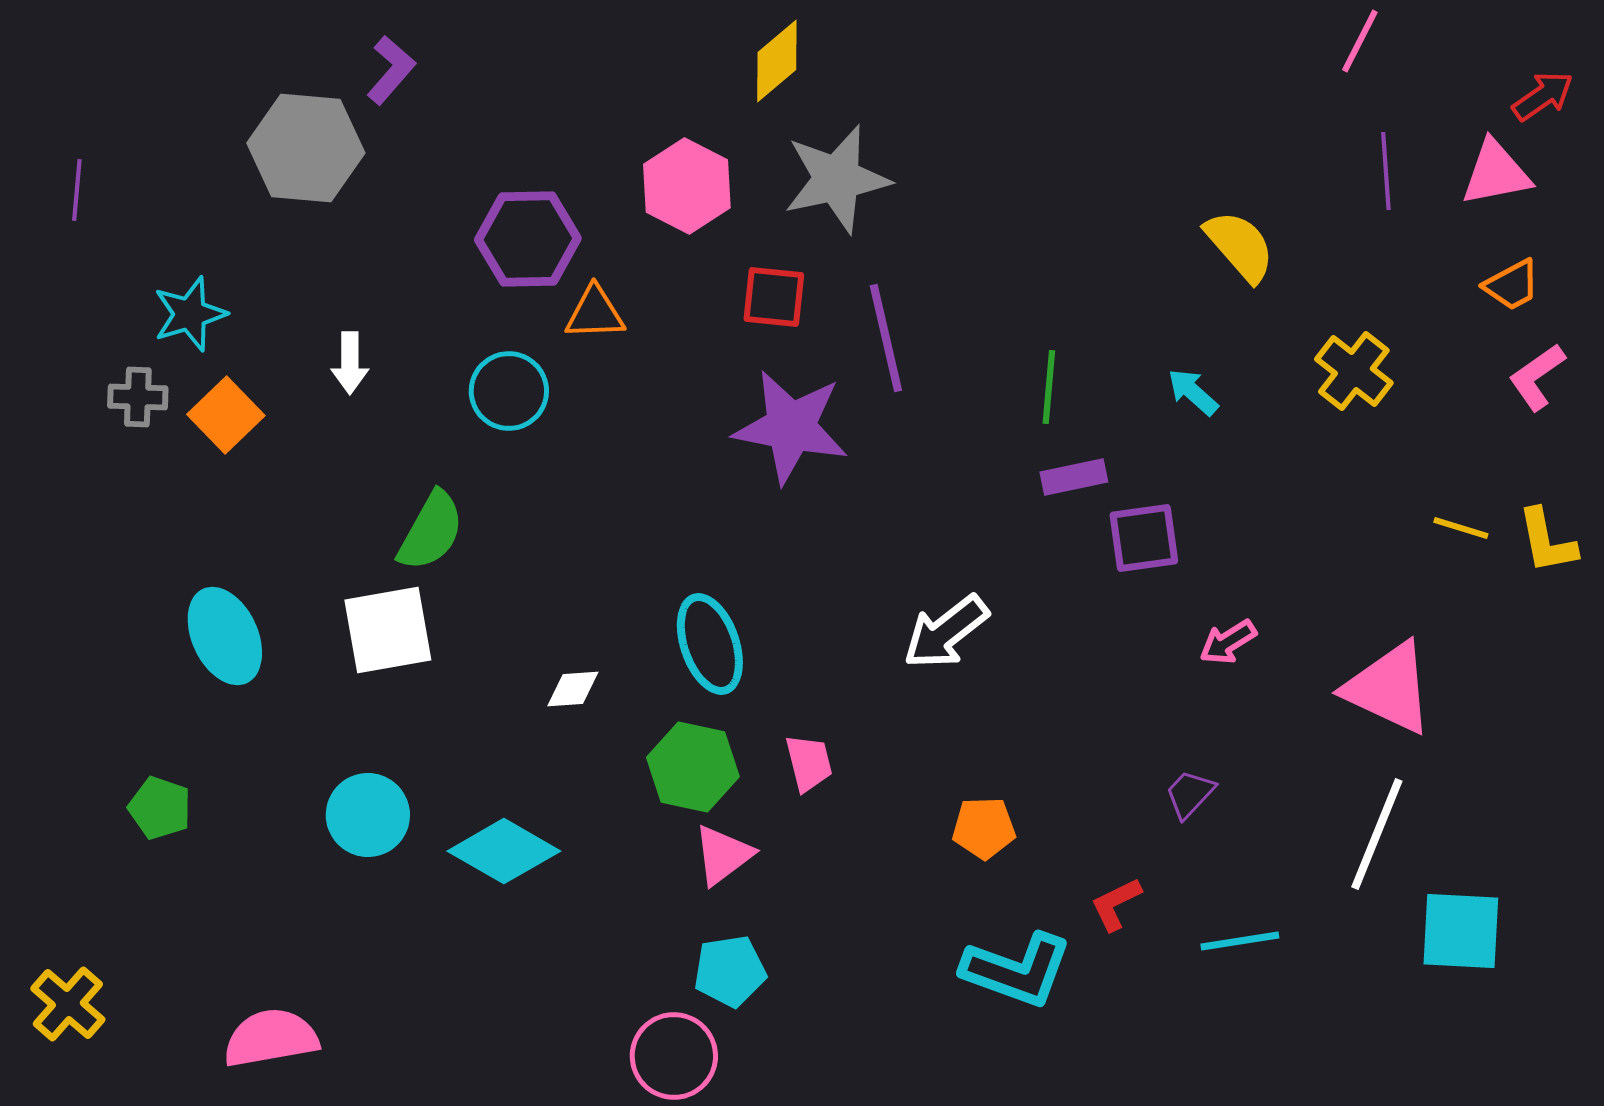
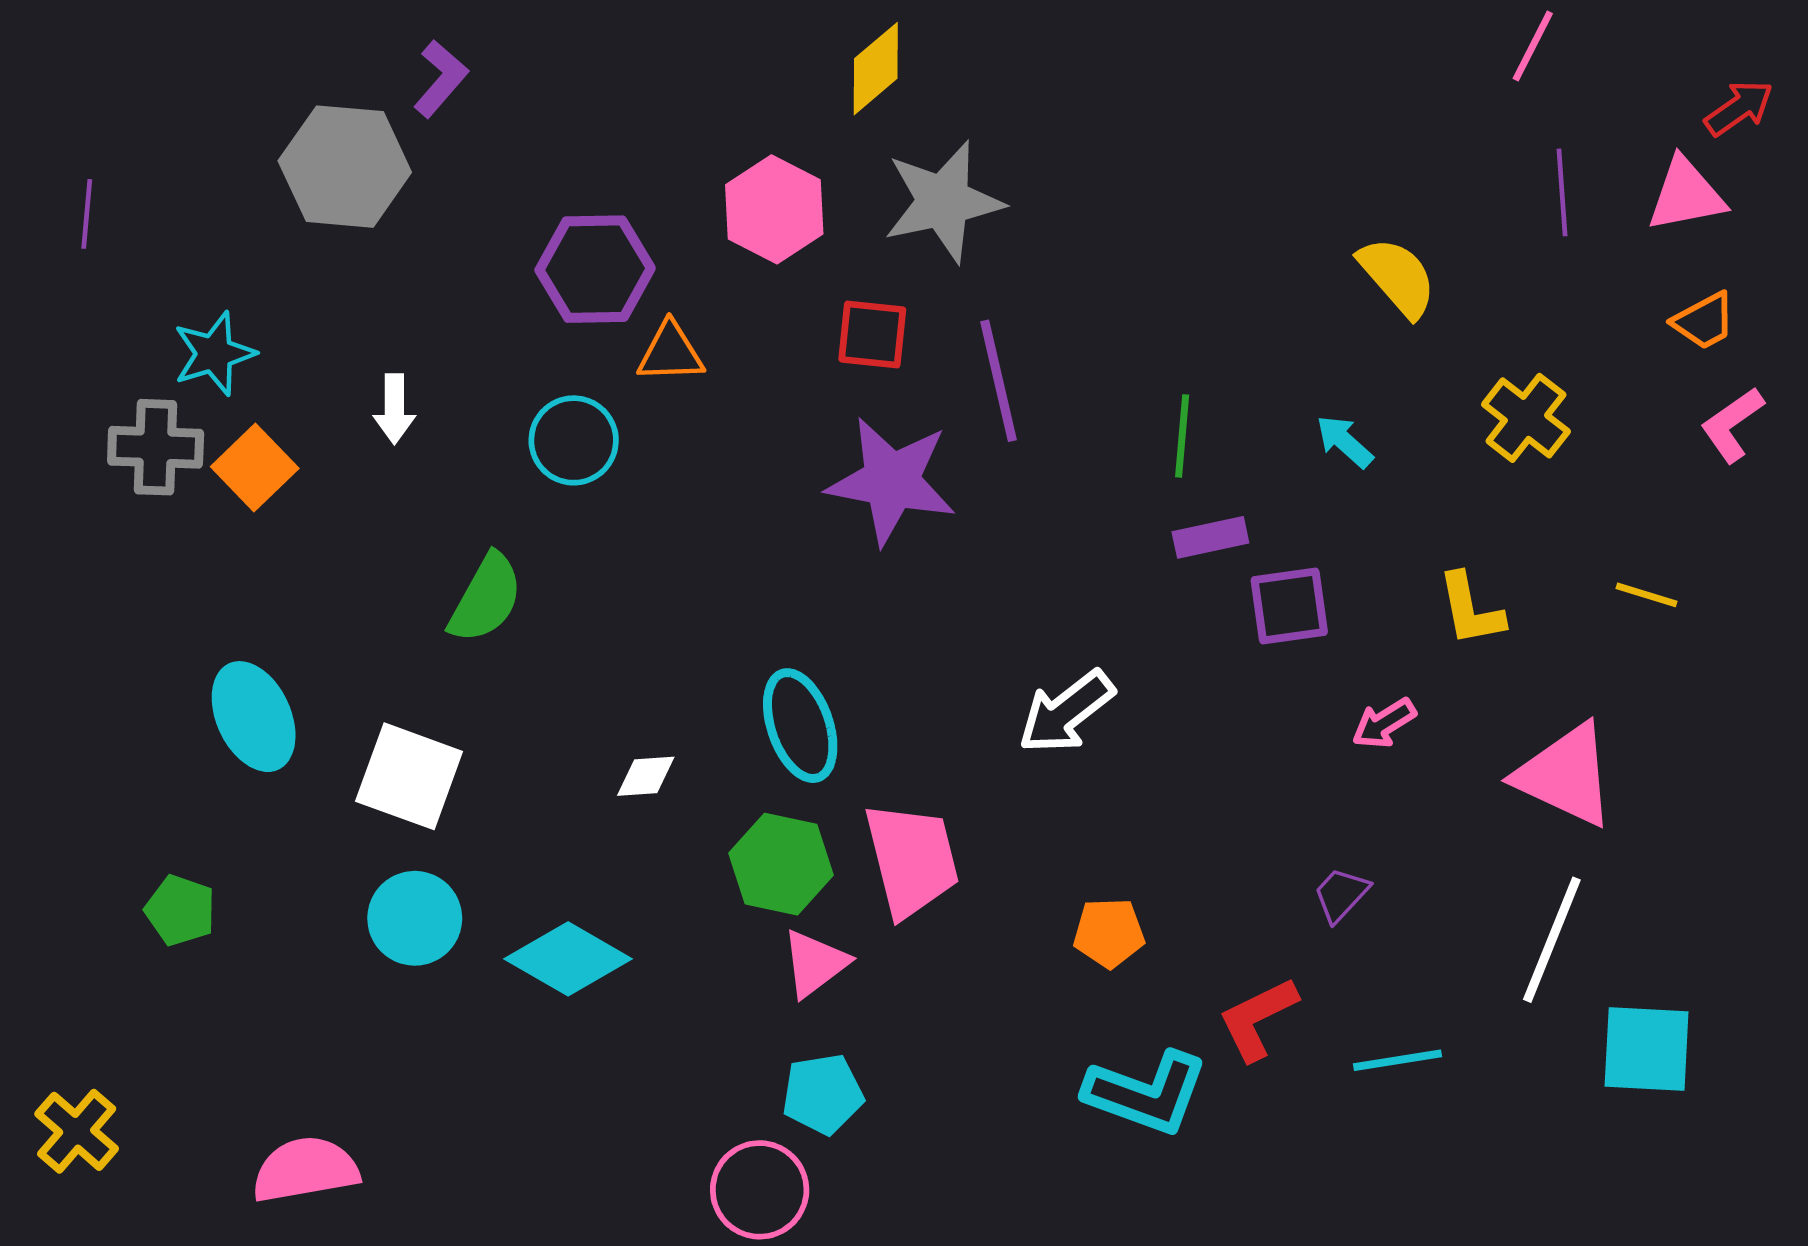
gray cross: (138, 397) -> (156, 447), size x1.4
yellow L-shape: (1547, 541) -> (1471, 609), moved
white square: (388, 630) -> (409, 776), moved, turned 30
pink trapezoid: (809, 763) -> (912, 860), size x1.8
red L-shape: (1116, 904) -> (1258, 1019), size x1.4

